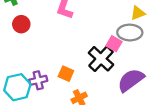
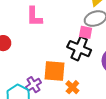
orange square: (66, 74) -> (55, 71), size x1.6

